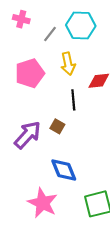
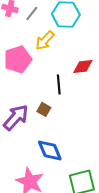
gray line: (50, 34) -> (32, 13), moved
yellow arrow: (68, 64) -> (45, 40), moved, turned 55

